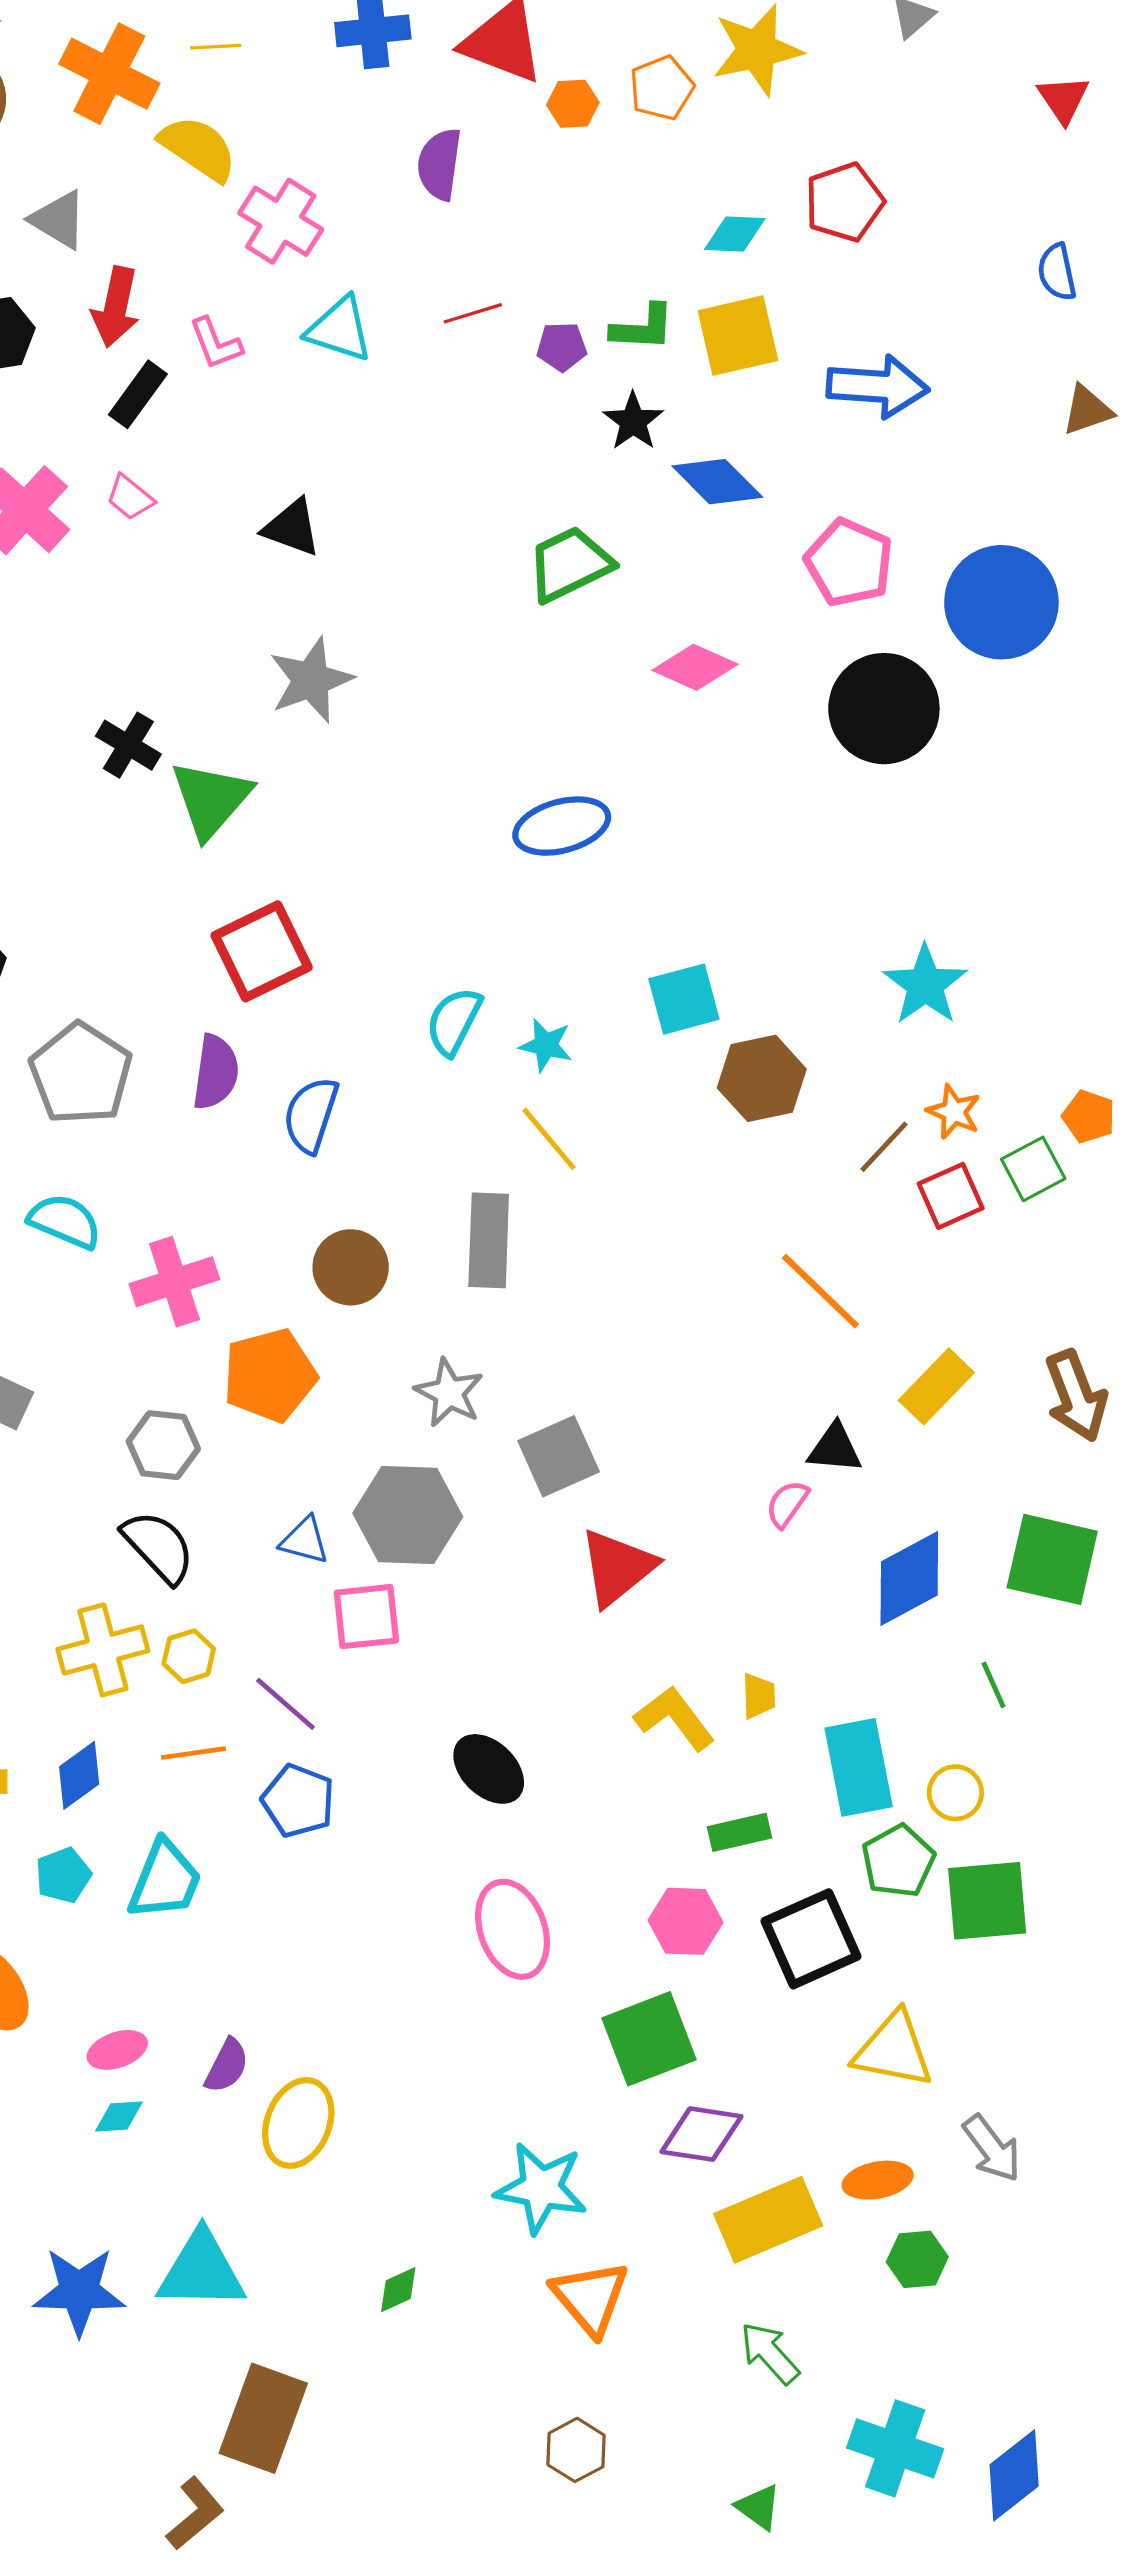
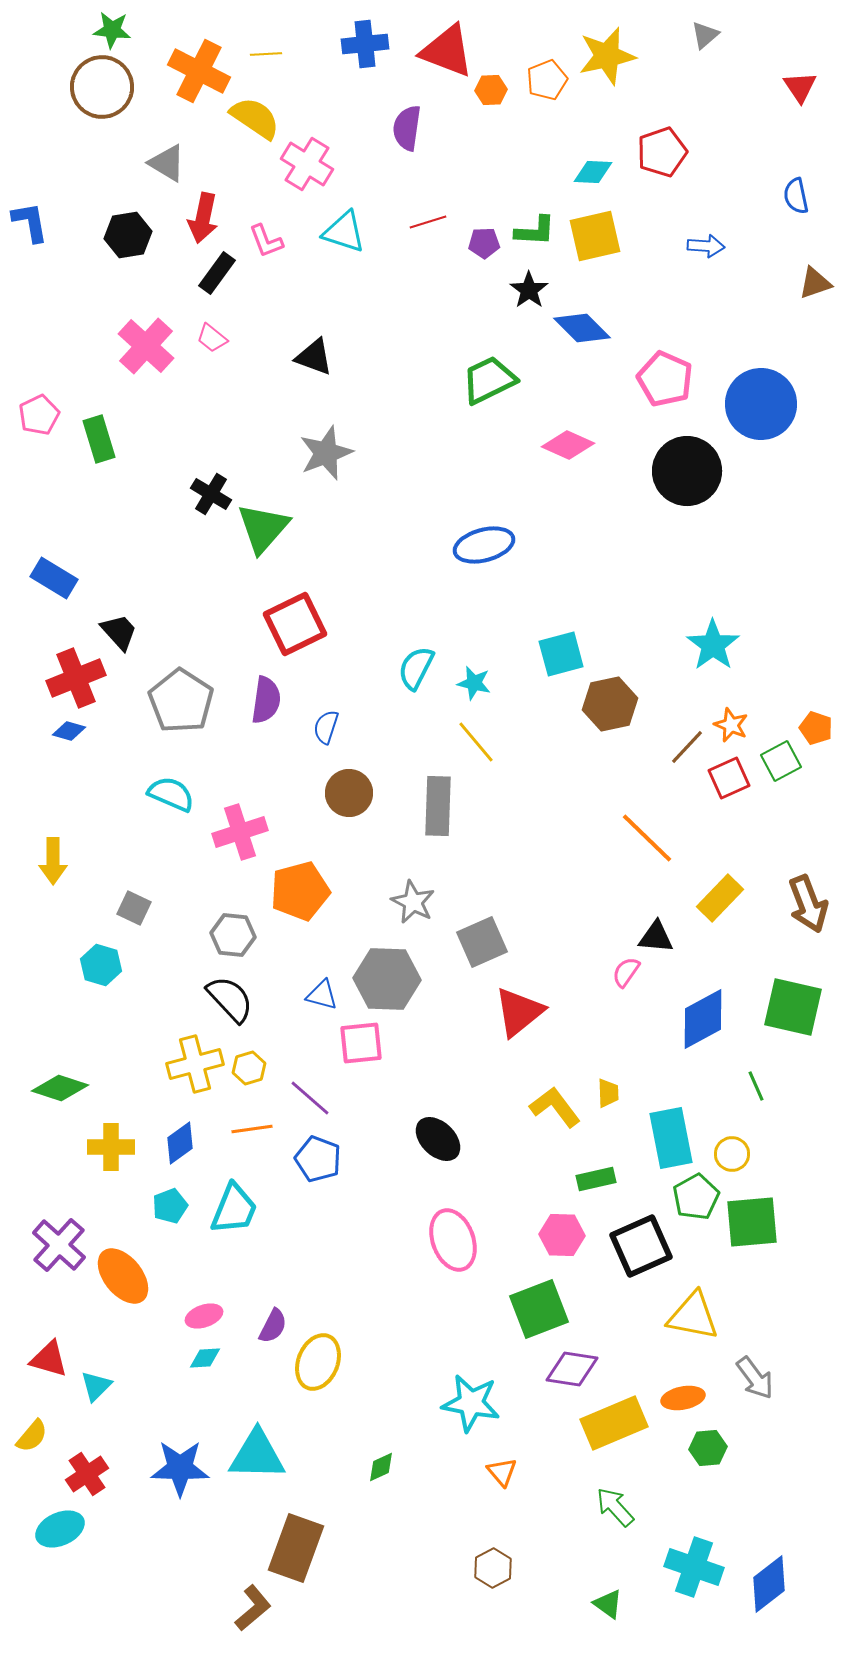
blue arrow: (878, 386) -> (706, 246), moved, size x0.6
blue semicircle: (311, 1115) -> (326, 727), size x0.7
brown circle: (351, 1267) -> (349, 793), moved
orange triangle: (590, 2298) -> (502, 1472), size x0.6

